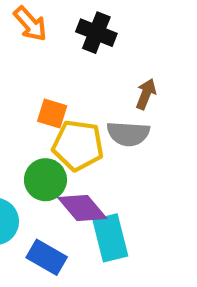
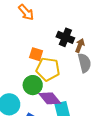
black cross: (96, 33) -> (65, 37), moved
gray semicircle: (128, 134) -> (85, 63), moved, turned -108

